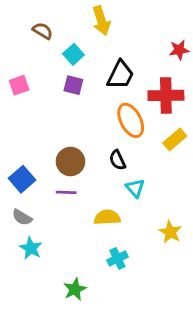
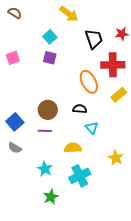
yellow arrow: (101, 21) -> (69, 14), turned -36
brown semicircle: (43, 31) -> (15, 13), moved
black trapezoid: (120, 75) -> (94, 39), moved, turned -45
black semicircle: (117, 160) -> (80, 109), turned 120
cyan star: (31, 248) -> (45, 169), moved
cyan cross: (117, 258) -> (80, 176), size x1.5

